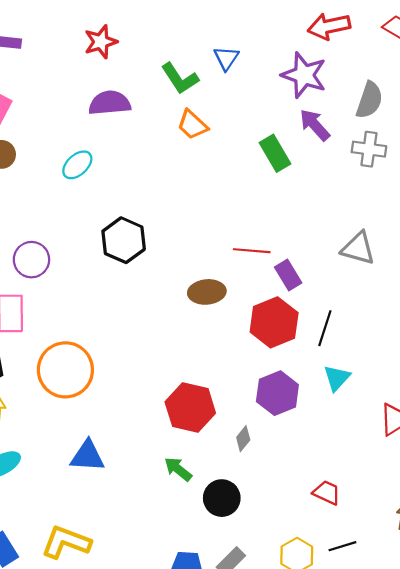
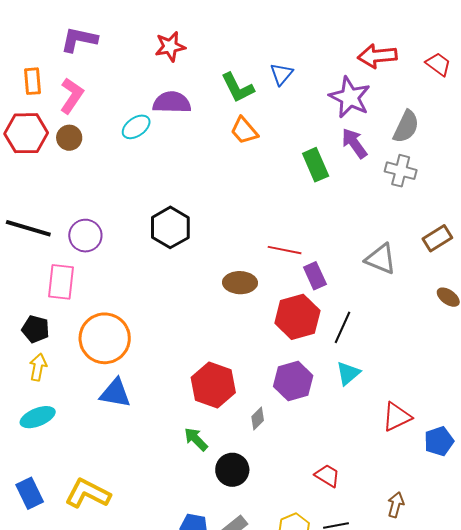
cyan ellipse: (77, 165) -> (136, 127), moved
blue triangle: (87, 456) -> (115, 393), moved

